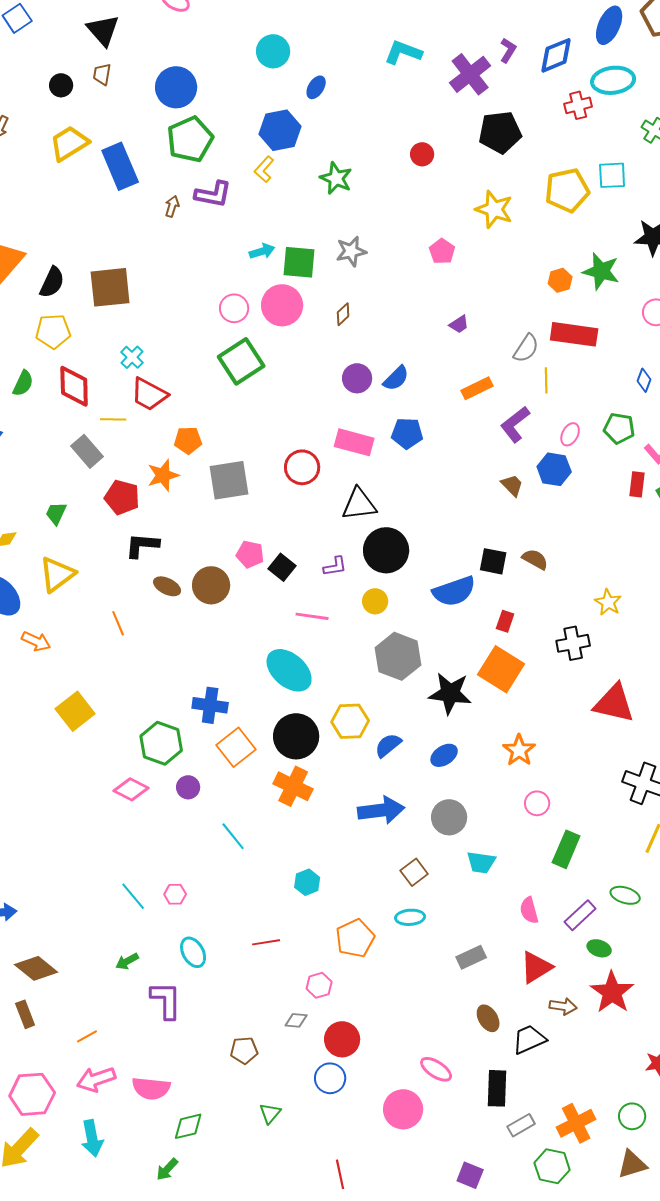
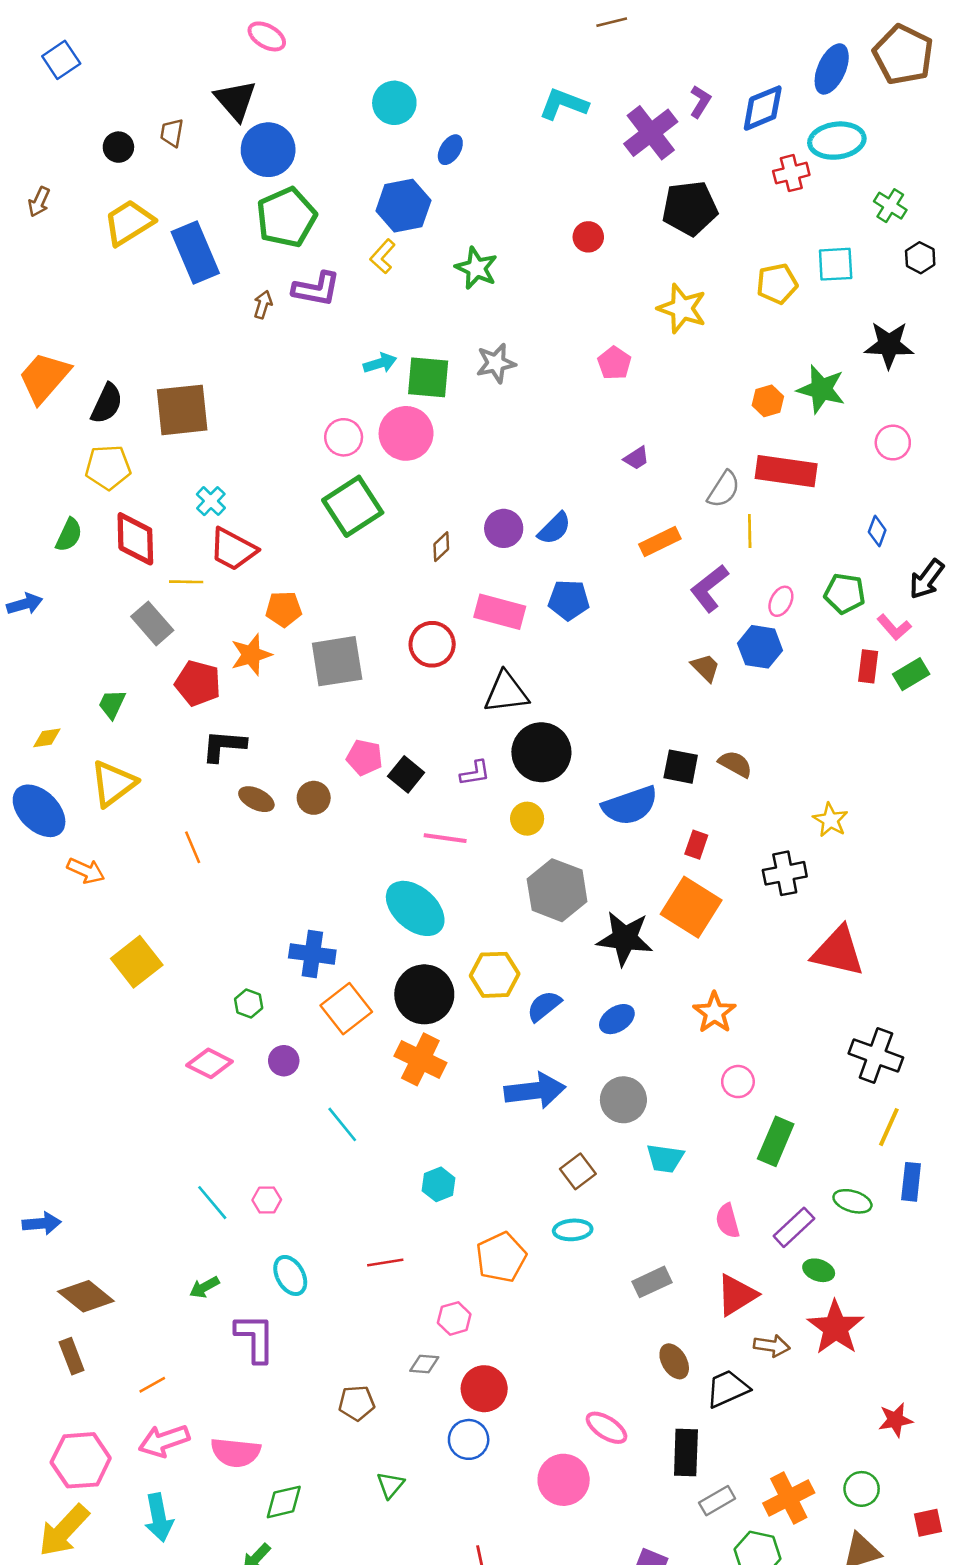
black triangle: (103, 30) -> (236, 100), moved
yellow pentagon: (567, 190) -> (777, 284), size x0.7
brown diamond: (343, 314) -> (441, 547), moved
brown circle: (211, 585) -> (314, 798), size x0.7
green hexagon: (161, 743) -> (249, 1003), size x0.5

